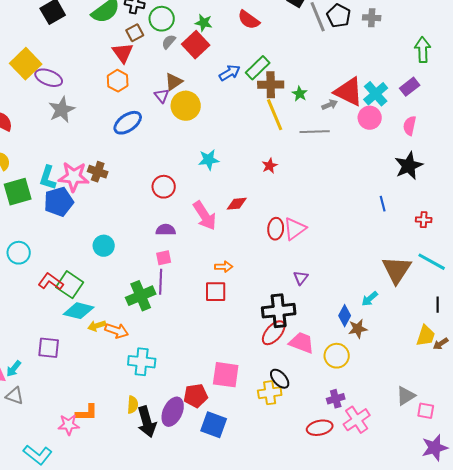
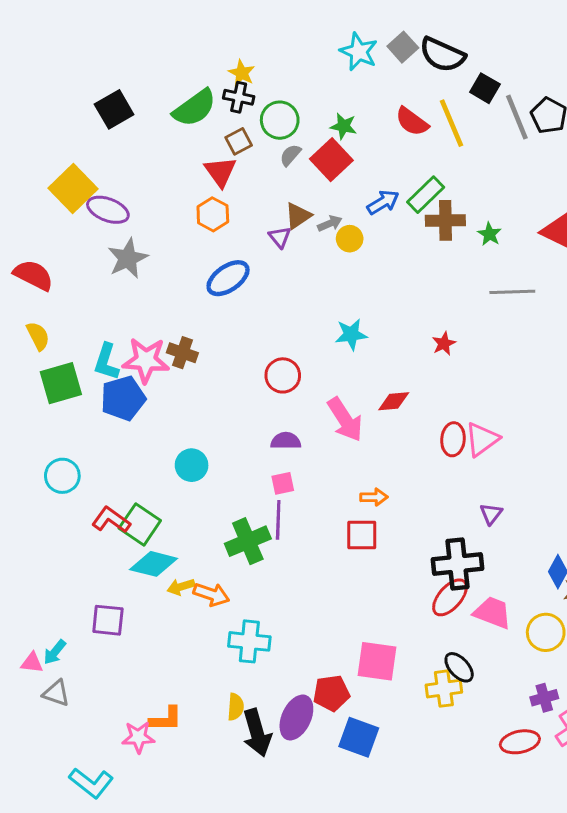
gray arrow: (330, 105) -> (330, 223), moved
yellow circle: (186, 106) -> (350, 239), moved, size x0.6
yellow line: (275, 115) -> (451, 123), moved

